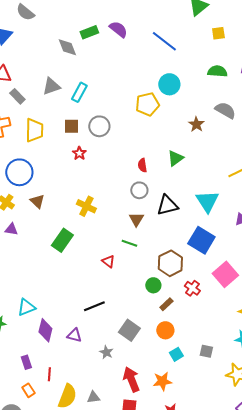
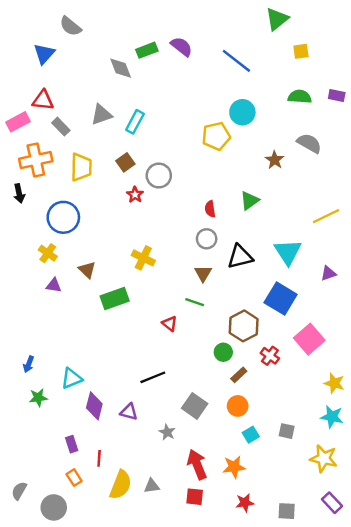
brown square: (71, 126) -> (125, 162), turned -35
gray circle: (99, 126) -> (159, 176), moved
brown triangle: (37, 201) -> (87, 270), moved
green rectangle: (62, 240) -> (115, 298), turned 35

